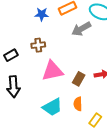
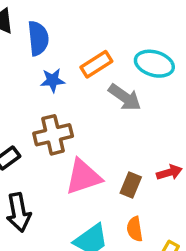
gray arrow: (81, 29) -> (125, 97), turned -108
brown cross: (38, 45) -> (53, 135), size x1.5

